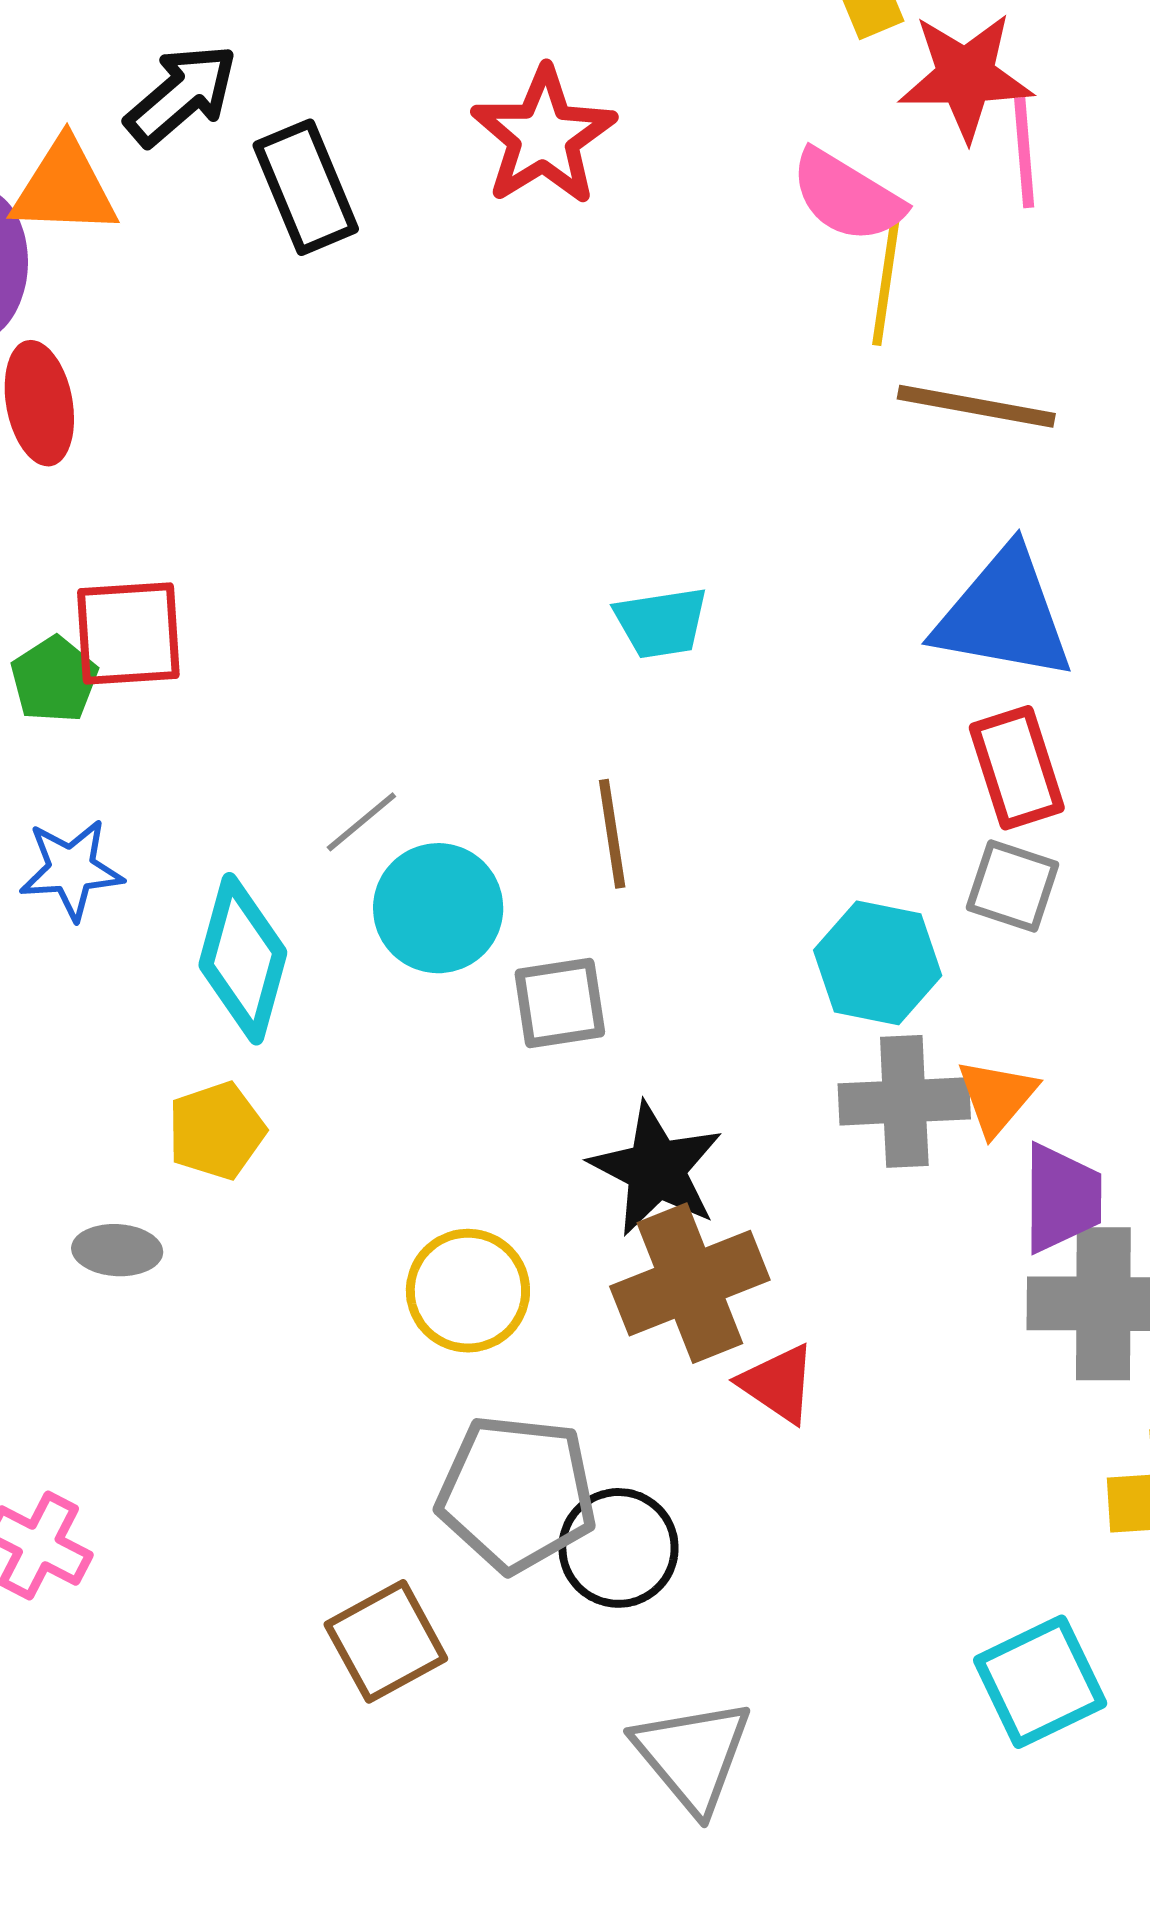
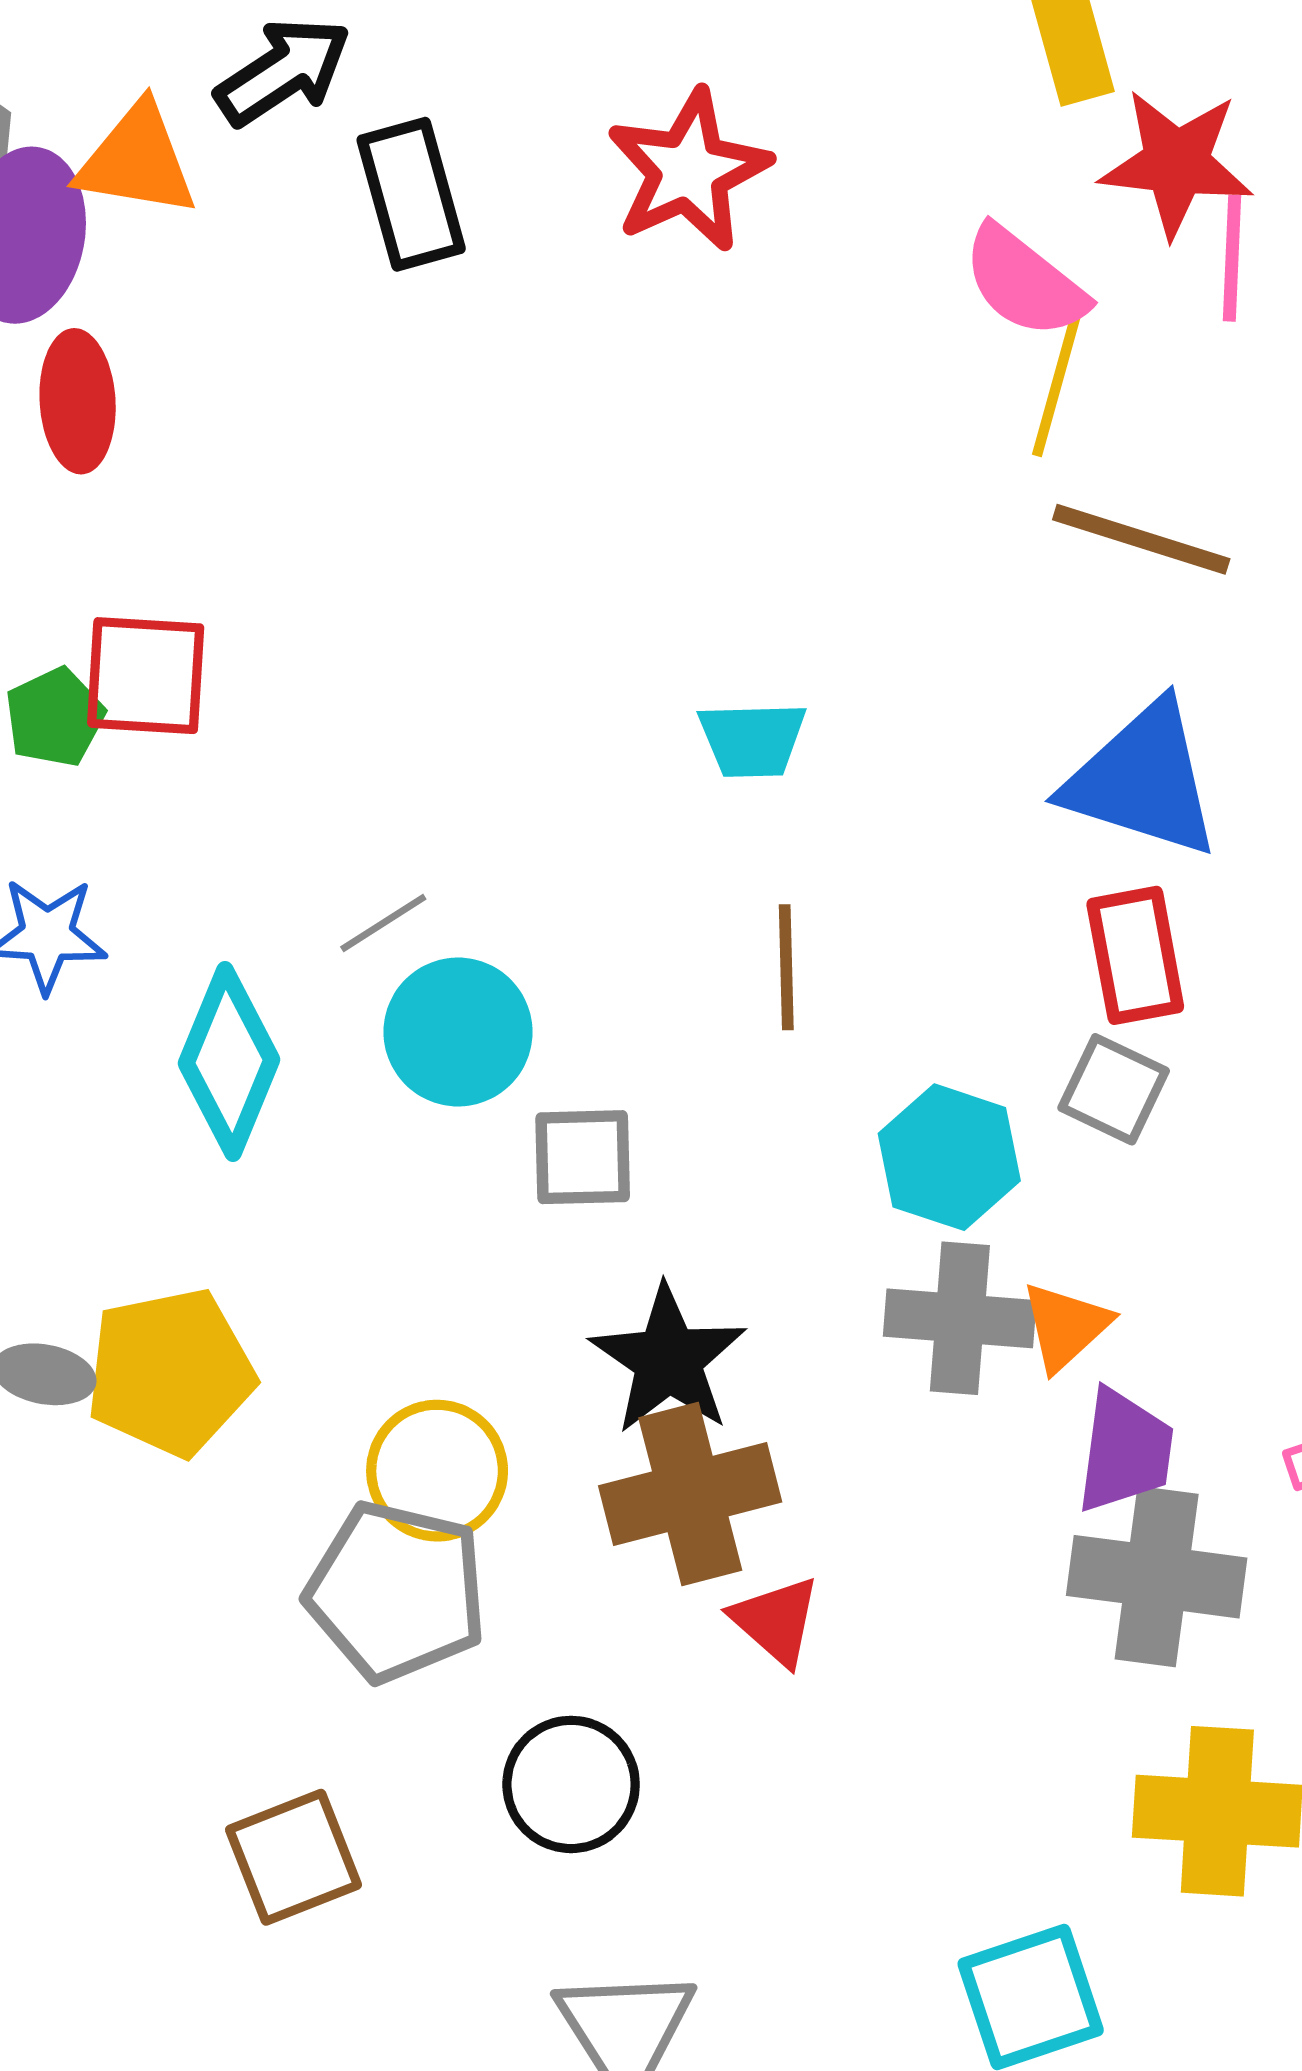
brown line: (612, 834) -> (786, 967), moved
yellow pentagon: (216, 1131) -> (170, 1372), moved, size x1.5
gray pentagon: (517, 1493) -> (397, 1592), moved

